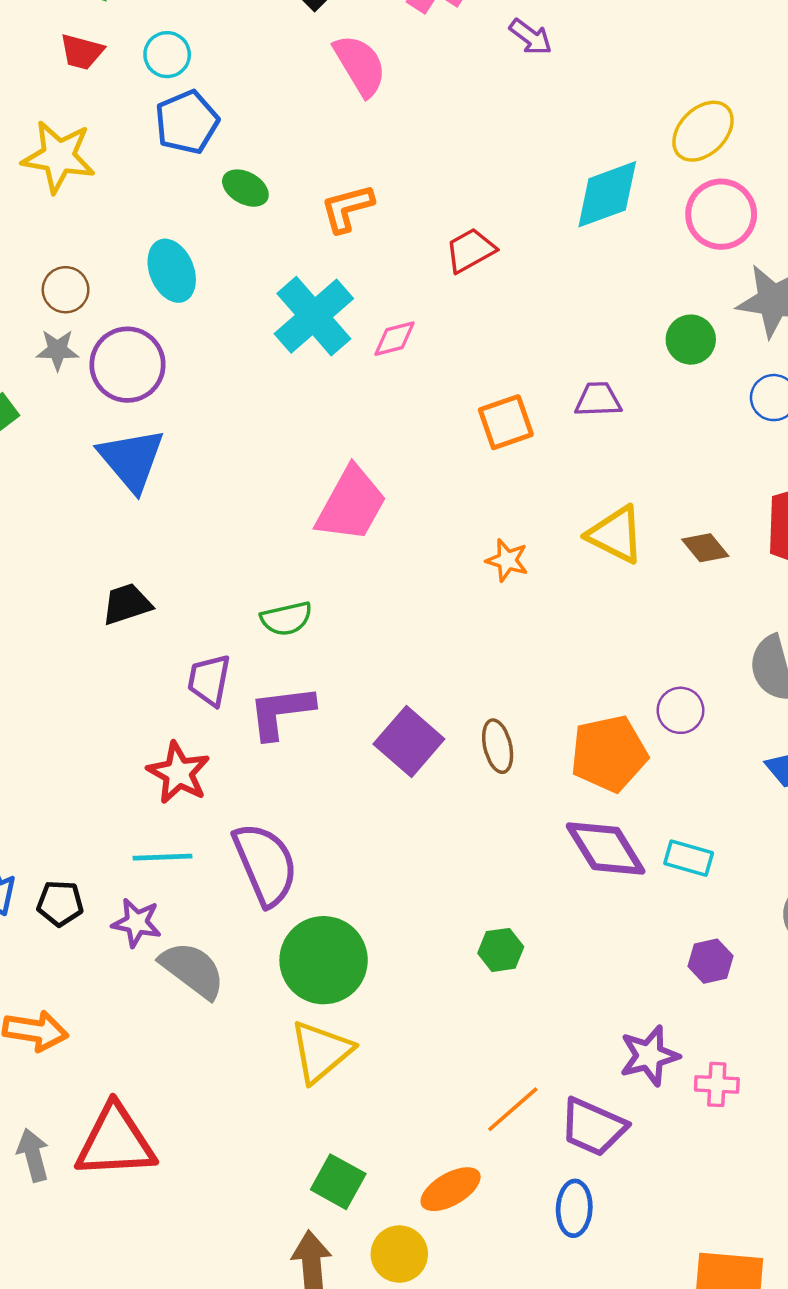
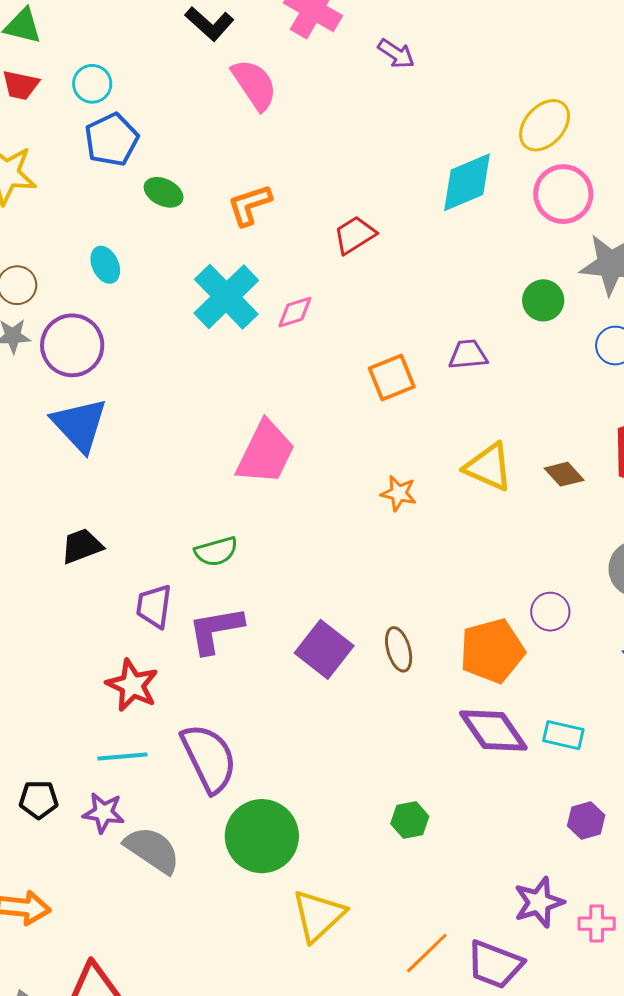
cyan ellipse: (172, 271) -> (105, 265), size x0.7
yellow triangle: (321, 1052) -> (319, 916), moved

